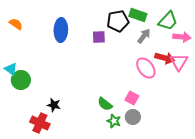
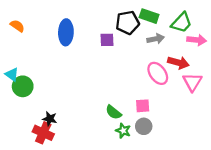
gray arrow: (144, 36) -> (156, 39), turned 42
pink triangle: (179, 62) -> (192, 82), moved
pink square: (132, 98) -> (143, 106), turned -32
black star: (54, 105) -> (50, 119), moved

